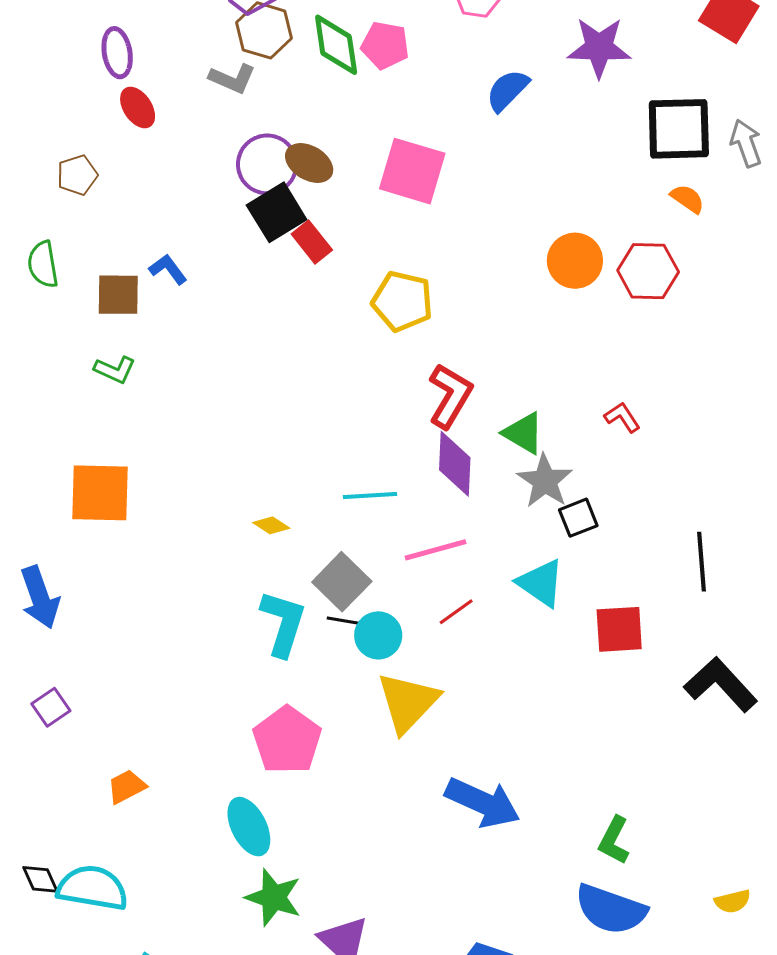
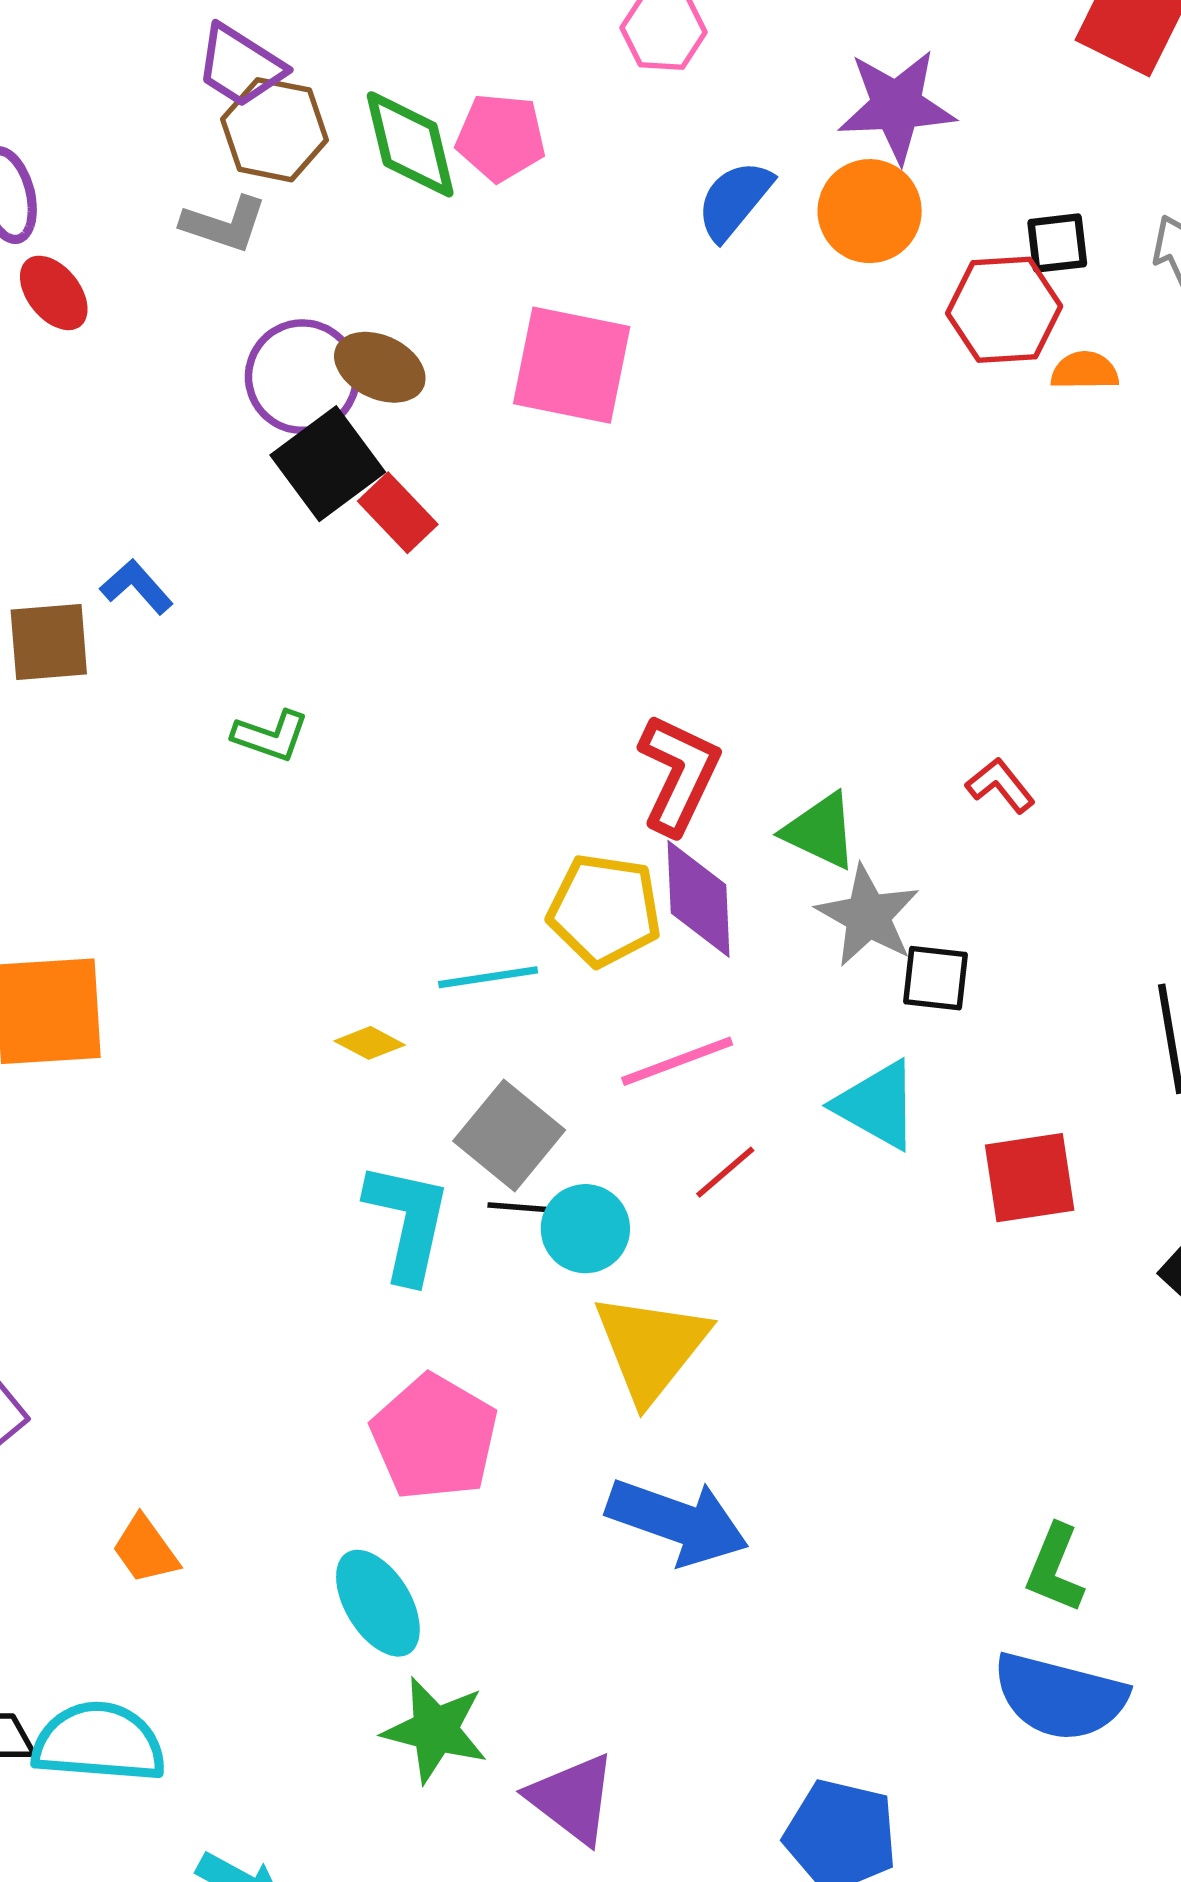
black square: (679, 129) -> (1057, 243), size x0.5
orange semicircle: (687, 199) -> (1085, 371), turned -30
orange circle: (575, 261) -> (870, 211), moved
red hexagon: (648, 271) -> (1004, 310), moved
yellow pentagon: (402, 301) -> (604, 910), moved
green L-shape: (115, 370) -> (271, 736), moved
cyan line: (370, 495) -> (488, 977), moved
black square: (578, 518) -> (935, 978), turned 33
orange trapezoid: (127, 787) -> (145, 1550), turned -93
blue arrow: (483, 803) -> (677, 1522), moved

